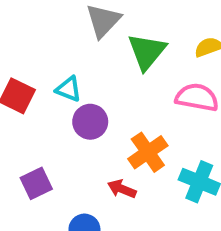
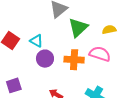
orange cross: (148, 152) -> (74, 60), moved, turned 30

